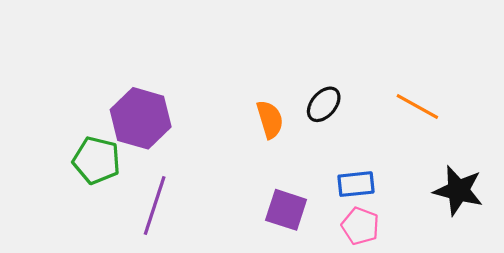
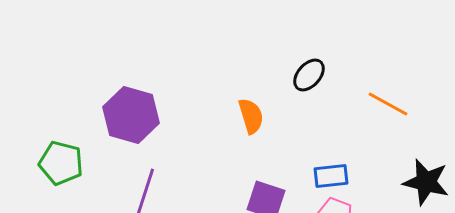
black ellipse: (324, 104) -> (309, 75), moved
green pentagon: (96, 160) -> (61, 163), moved

